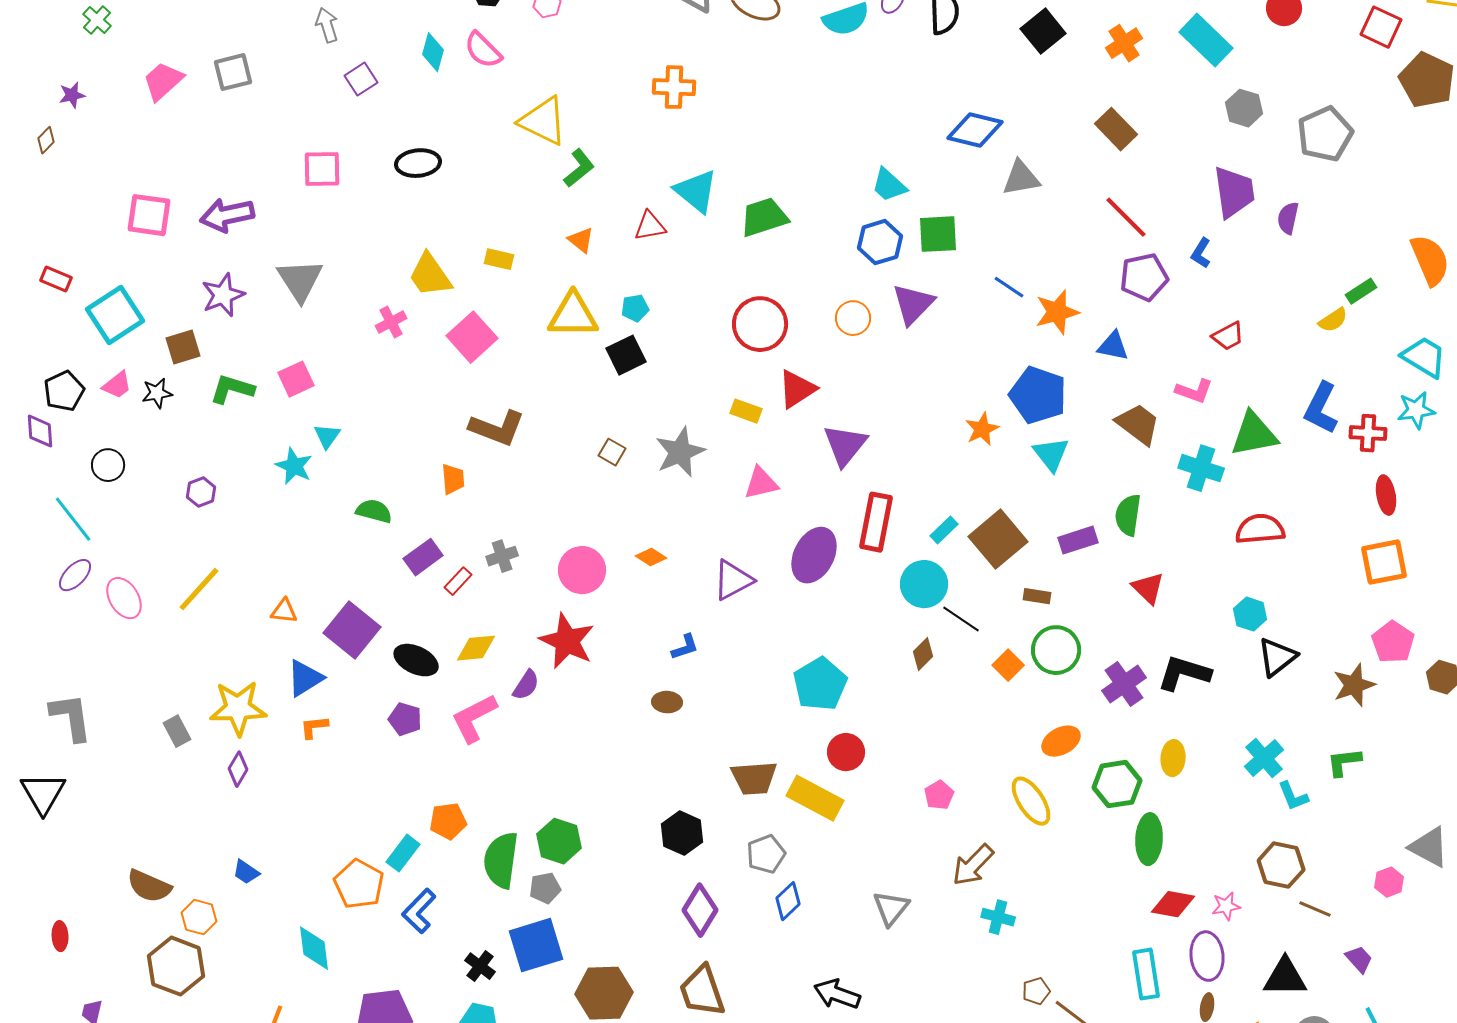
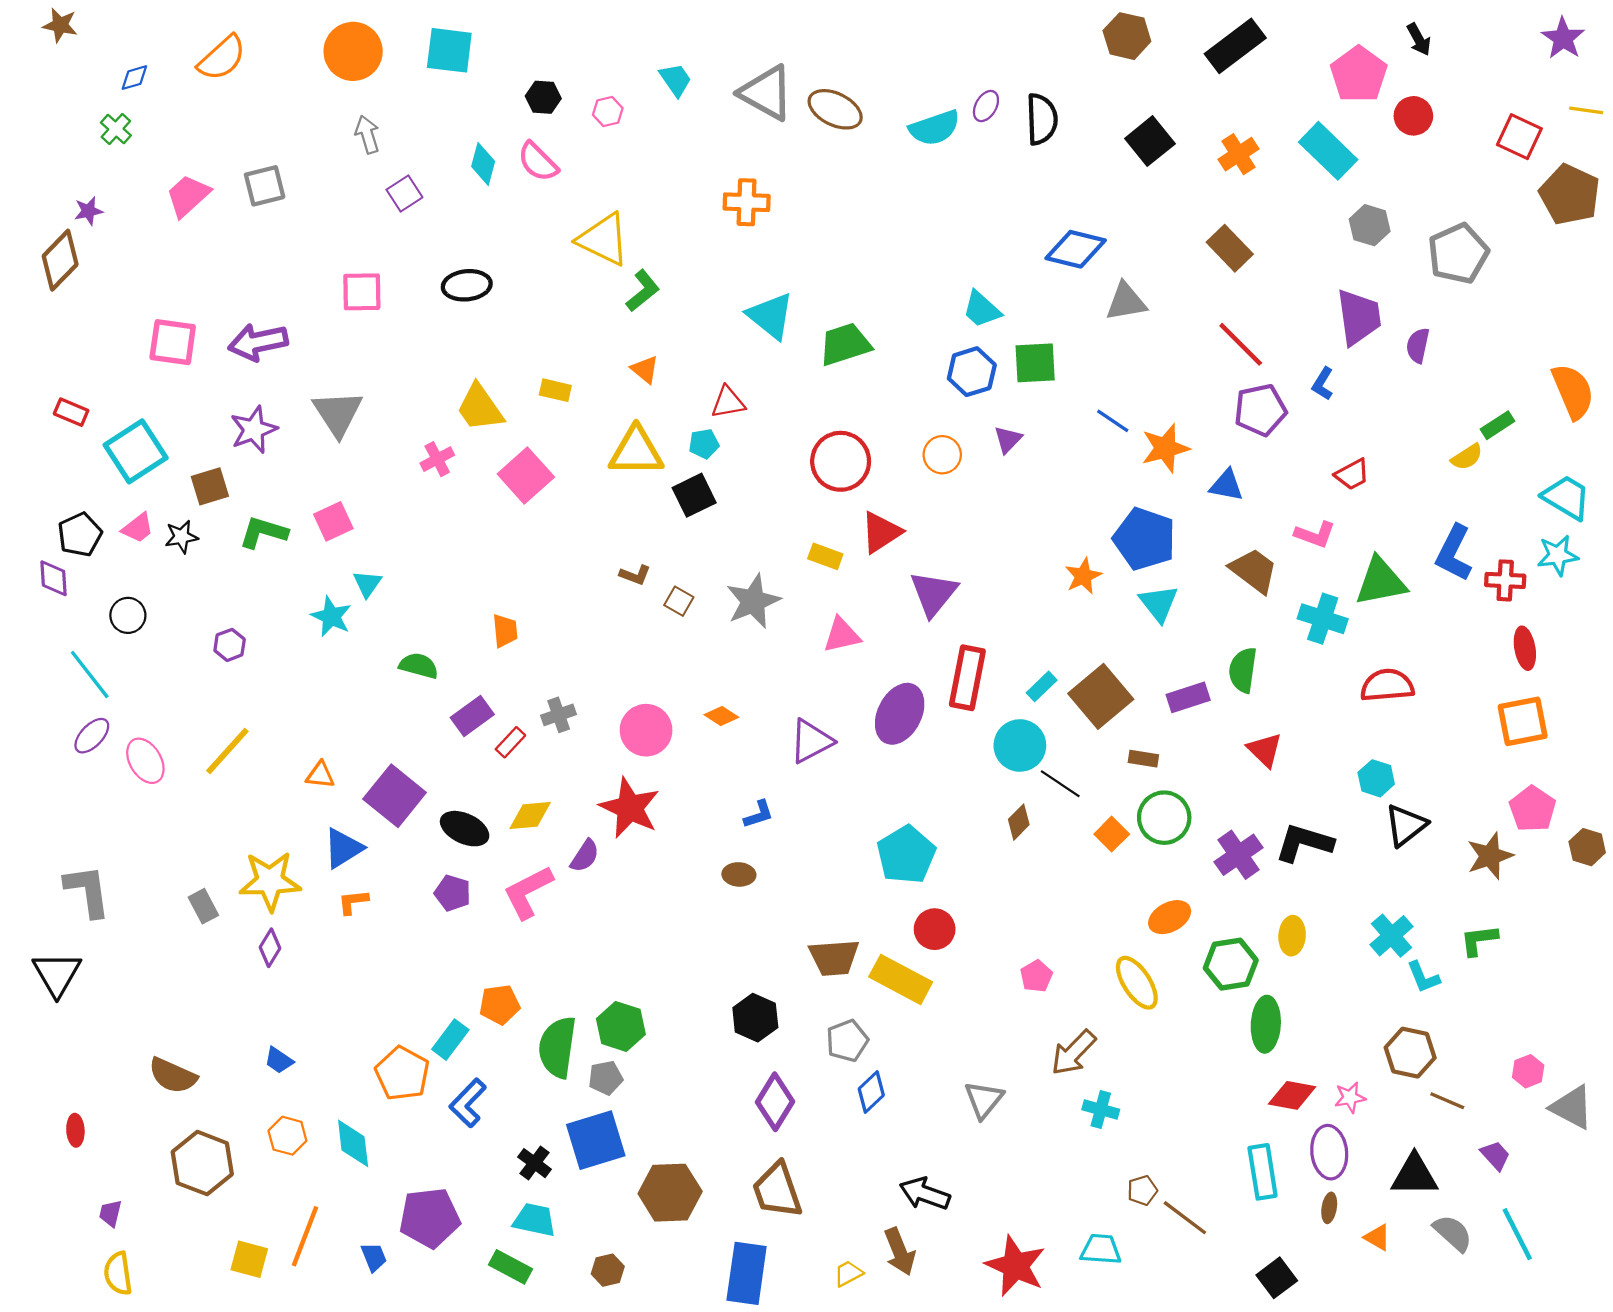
brown diamond: (46, 140) -> (60, 260), size x2.0
red triangle: (650, 226) -> (728, 402), moved
purple triangle: (913, 304) -> (1008, 439), size x0.6
brown L-shape: (497, 428) -> (635, 575), moved, size x0.5
gray triangle: (1429, 847) -> (1572, 1107), moved
orange hexagon: (199, 917) -> (287, 1136), moved

